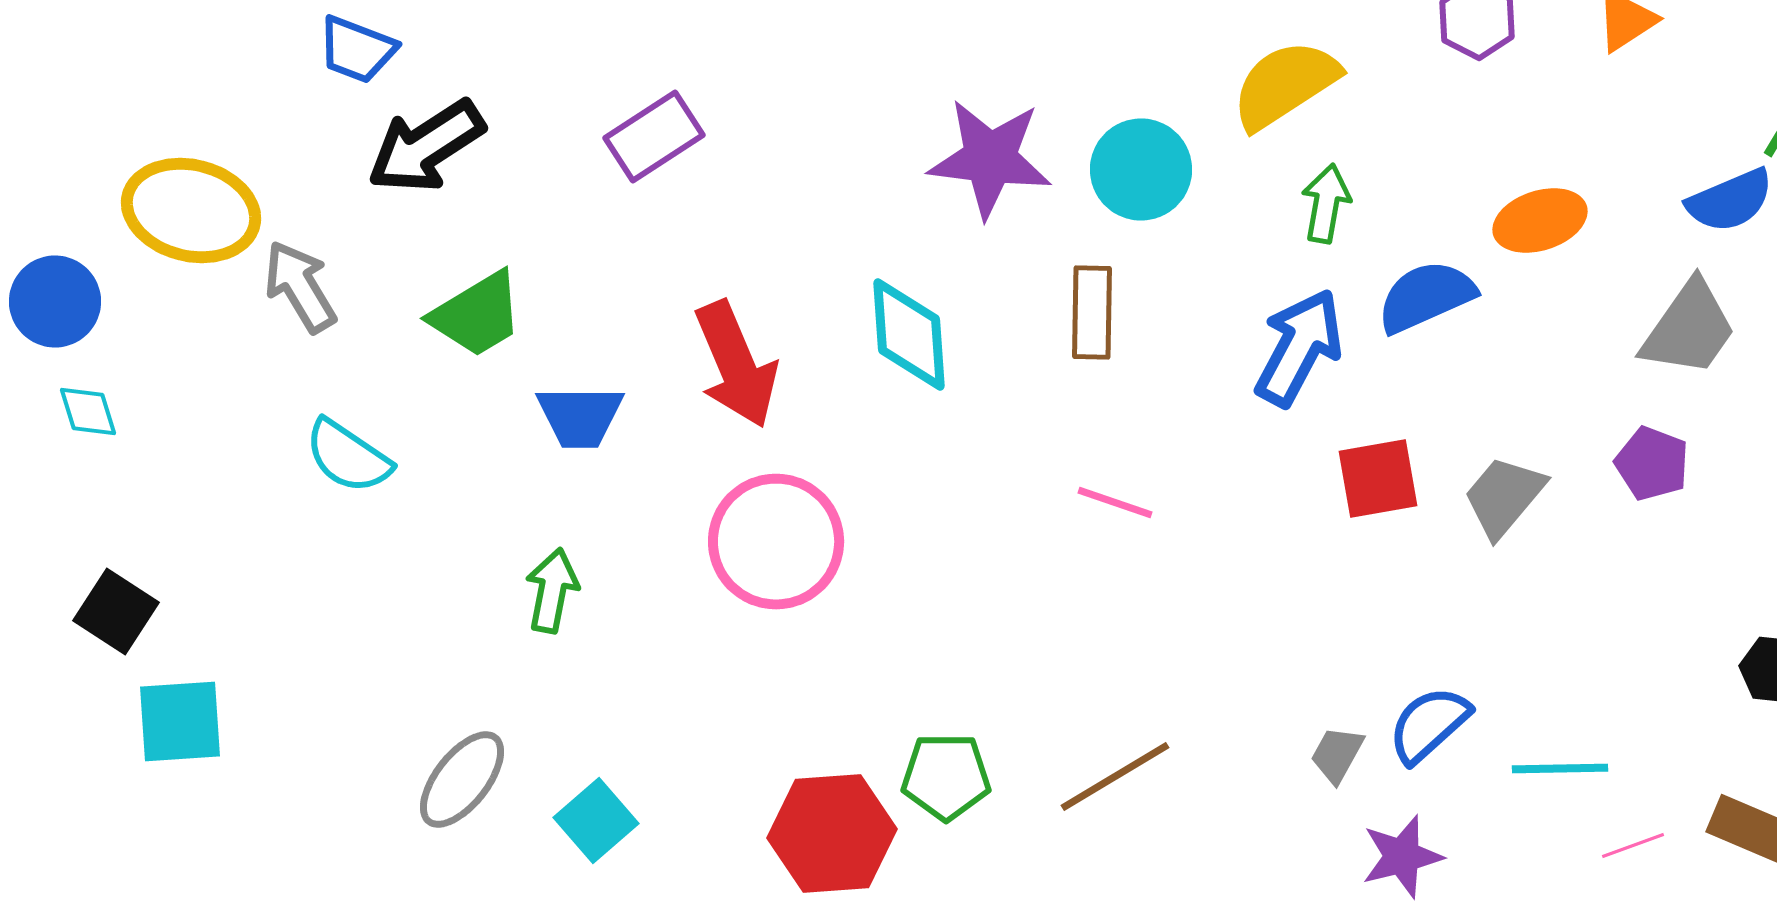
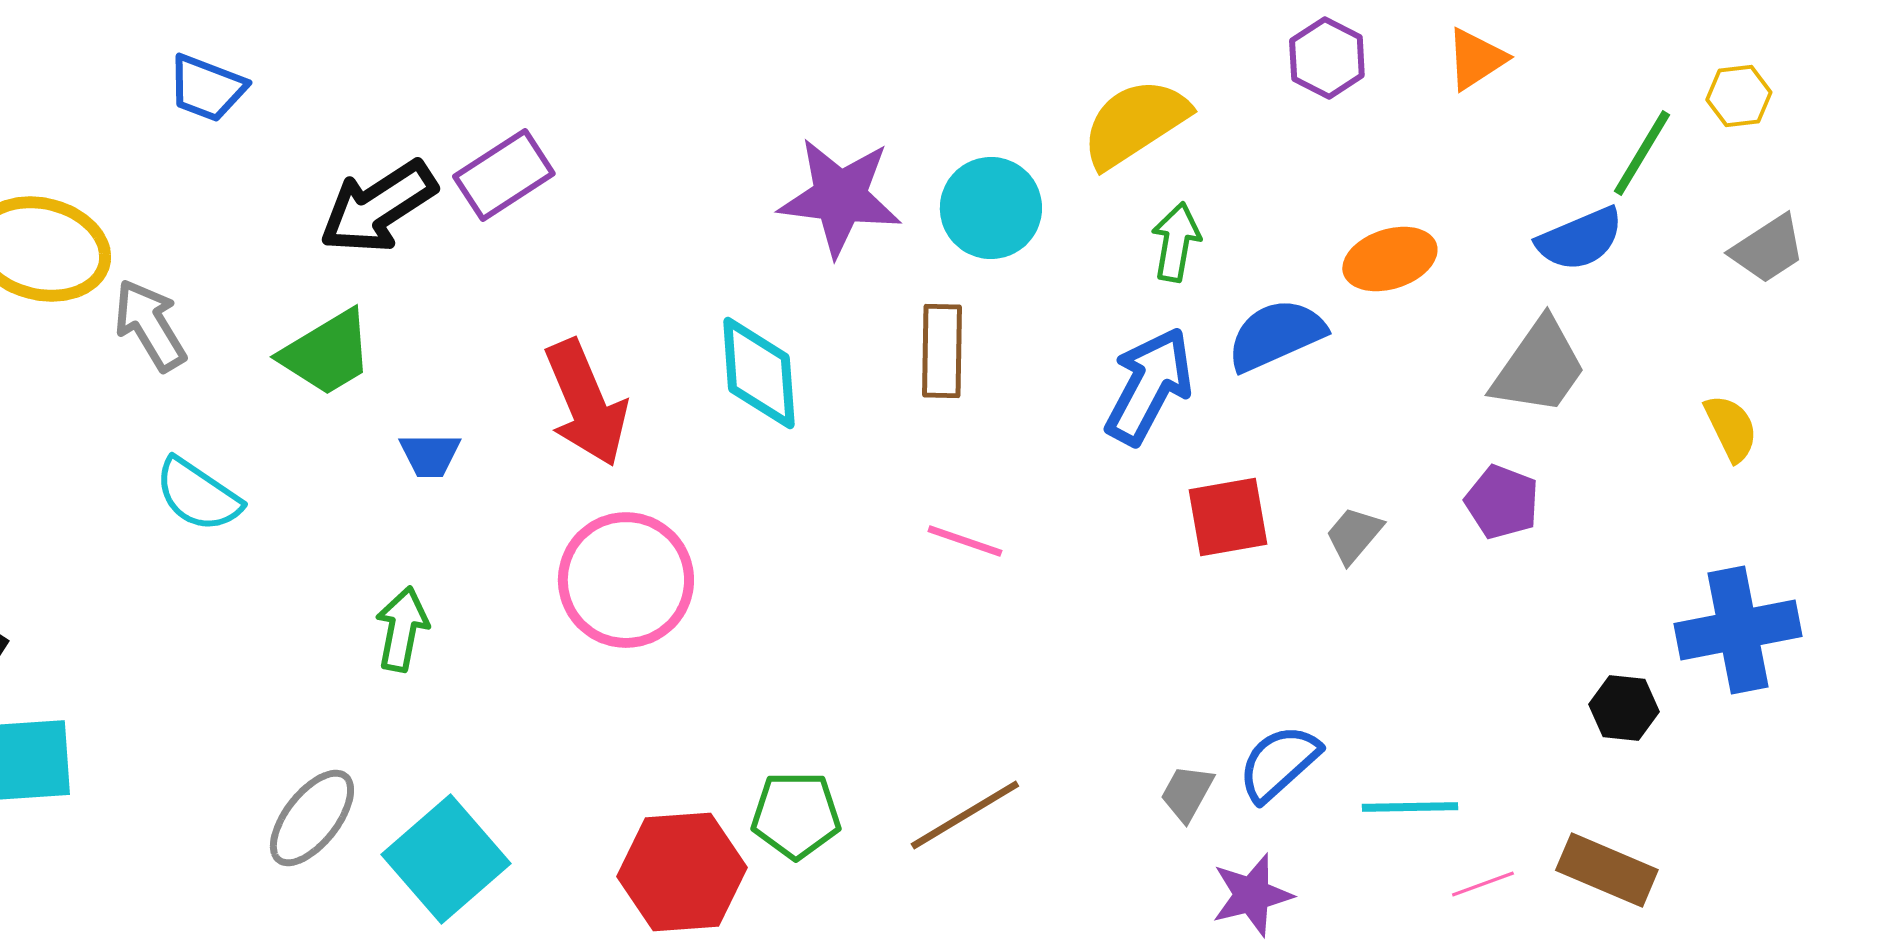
black arrow: (426, 146) -> (378, 207), moved
blue trapezoid: (580, 416) -> (430, 455), size x0.7
gray trapezoid: (1504, 496) -> (1354, 535), size x0.7
cyan square: (596, 820) -> (446, 859), size x1.5

